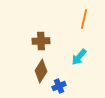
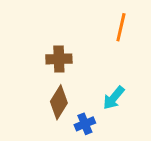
cyan arrow: (79, 57) -> (114, 98), moved

